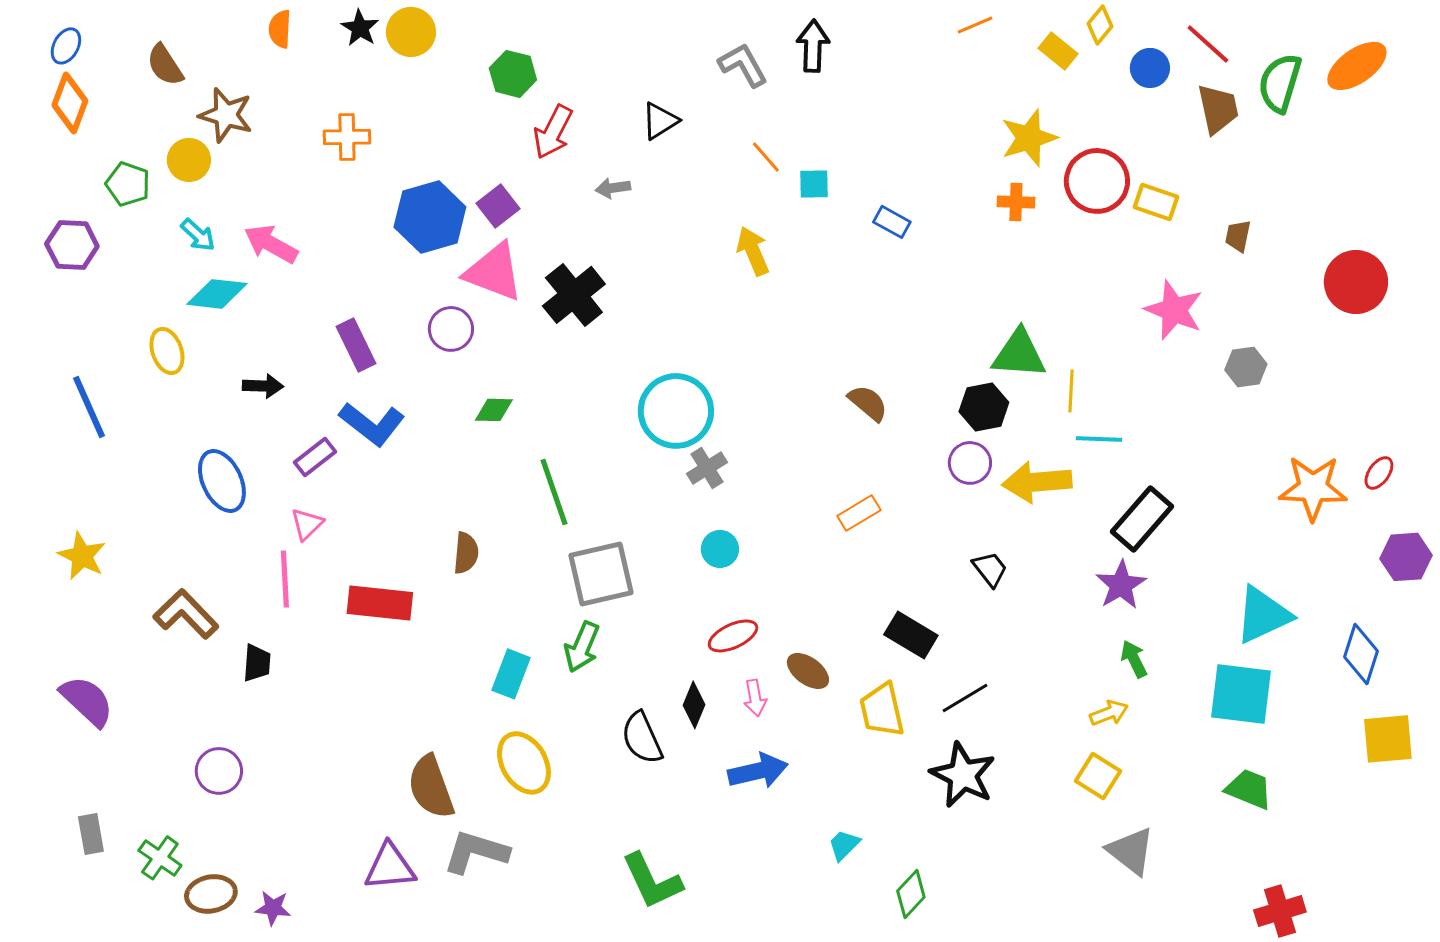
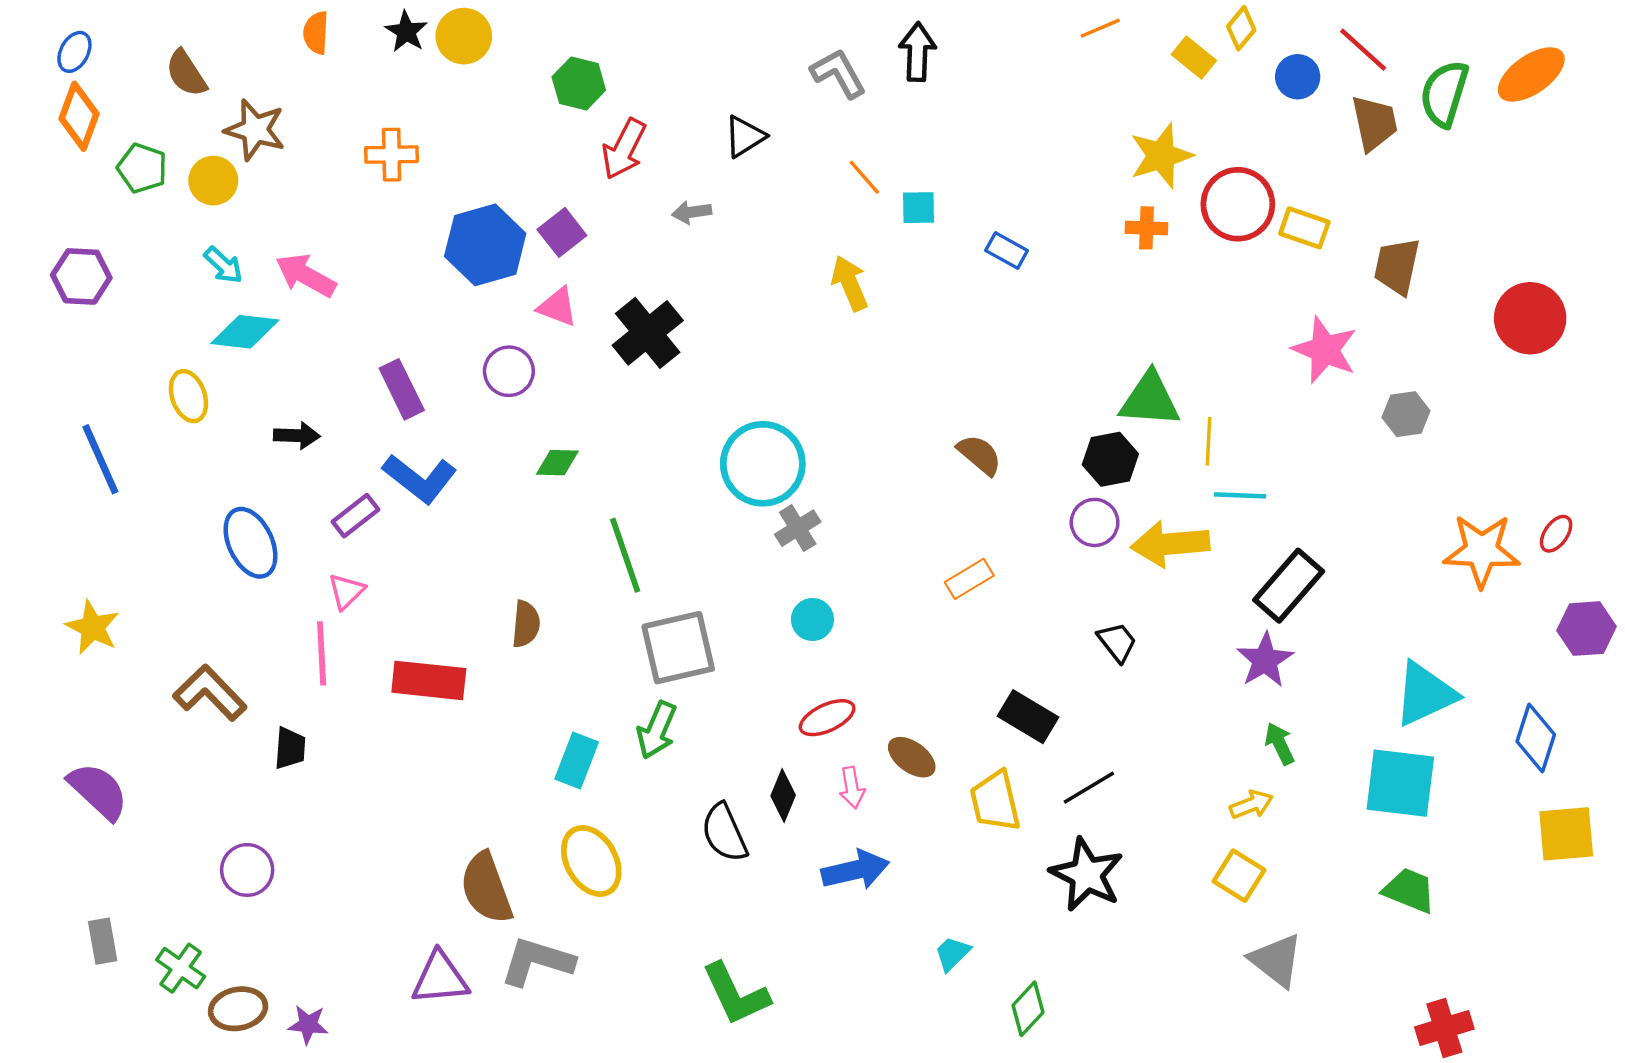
green pentagon: (128, 184) -> (142, 168), moved
brown trapezoid: (1238, 236) -> (1397, 266), size x1.6
pink triangle: (494, 272) -> (557, 307), size x0.6

